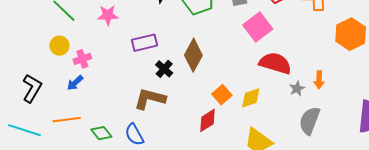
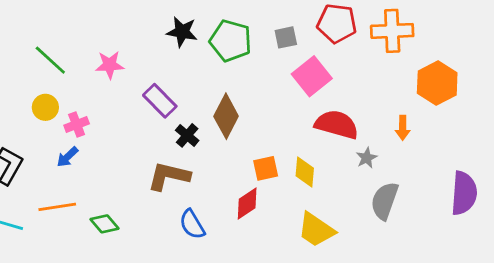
purple rectangle: (144, 43) -> (160, 101), turned 60
orange arrow: (319, 80) -> (403, 128), moved
orange square: (222, 95) -> (266, 168), turned 30
yellow diamond: (251, 98) -> (305, 172), turned -65
blue semicircle: (134, 135) -> (192, 224), moved

